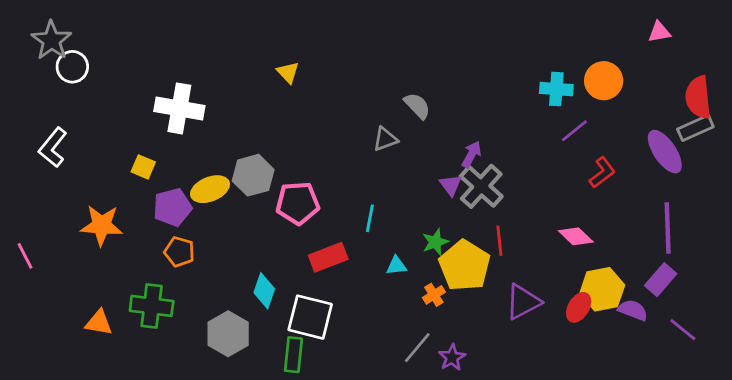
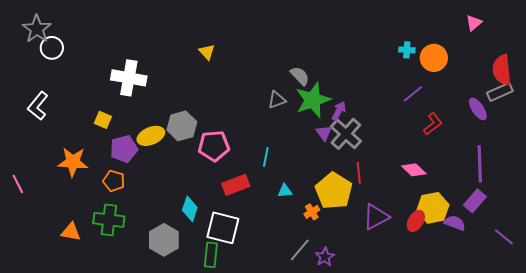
pink triangle: (659, 32) -> (474, 23), turned -30
cyan cross: (556, 89) -> (407, 50), moved, size x0.7
purple ellipse: (665, 152) -> (478, 109), size x0.7
green star: (435, 242) -> (313, 100), moved, size x1.8
orange pentagon: (179, 252) -> (114, 181), moved
purple line: (683, 330) -> (504, 237), moved

